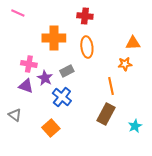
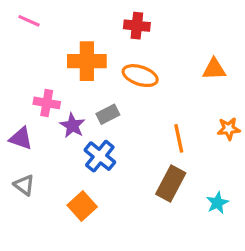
orange ellipse: (87, 47) -> (140, 76), turned -65
orange star: (125, 64) -> (229, 129), moved
purple triangle: (26, 86) -> (21, 138), moved

